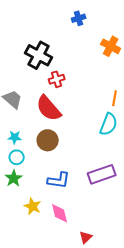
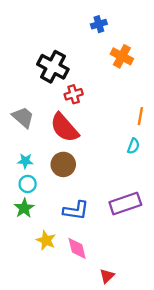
orange cross: (111, 46) -> (122, 56), moved
cyan semicircle: (109, 124) -> (133, 146), size x0.6

